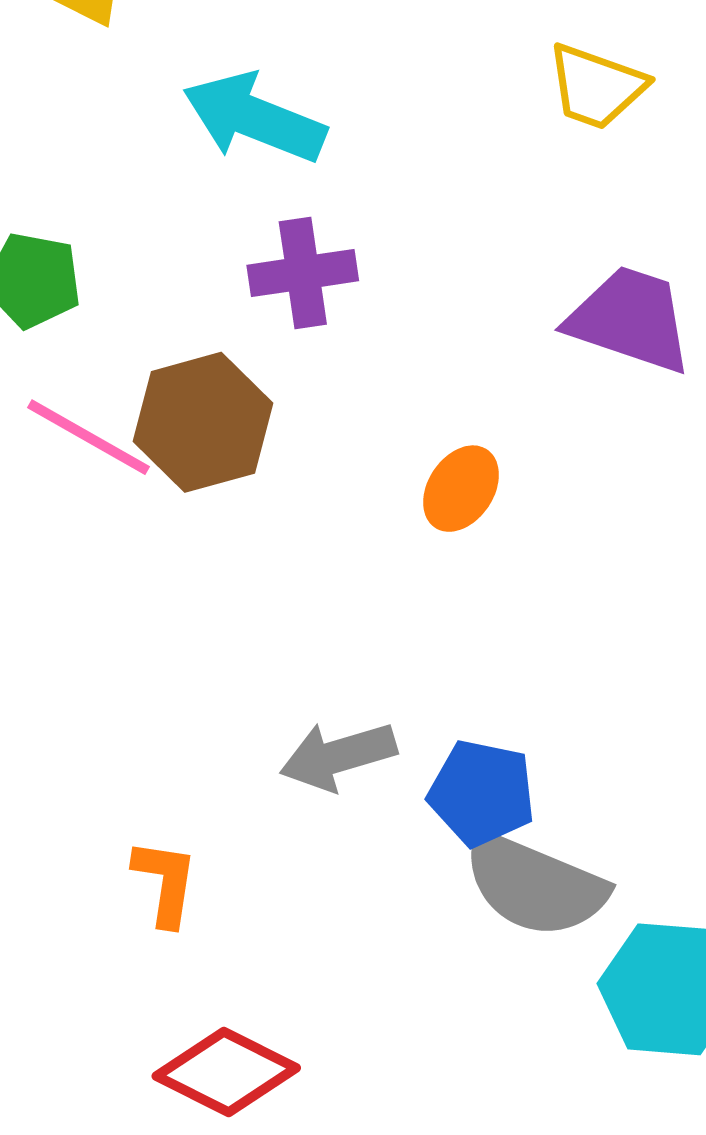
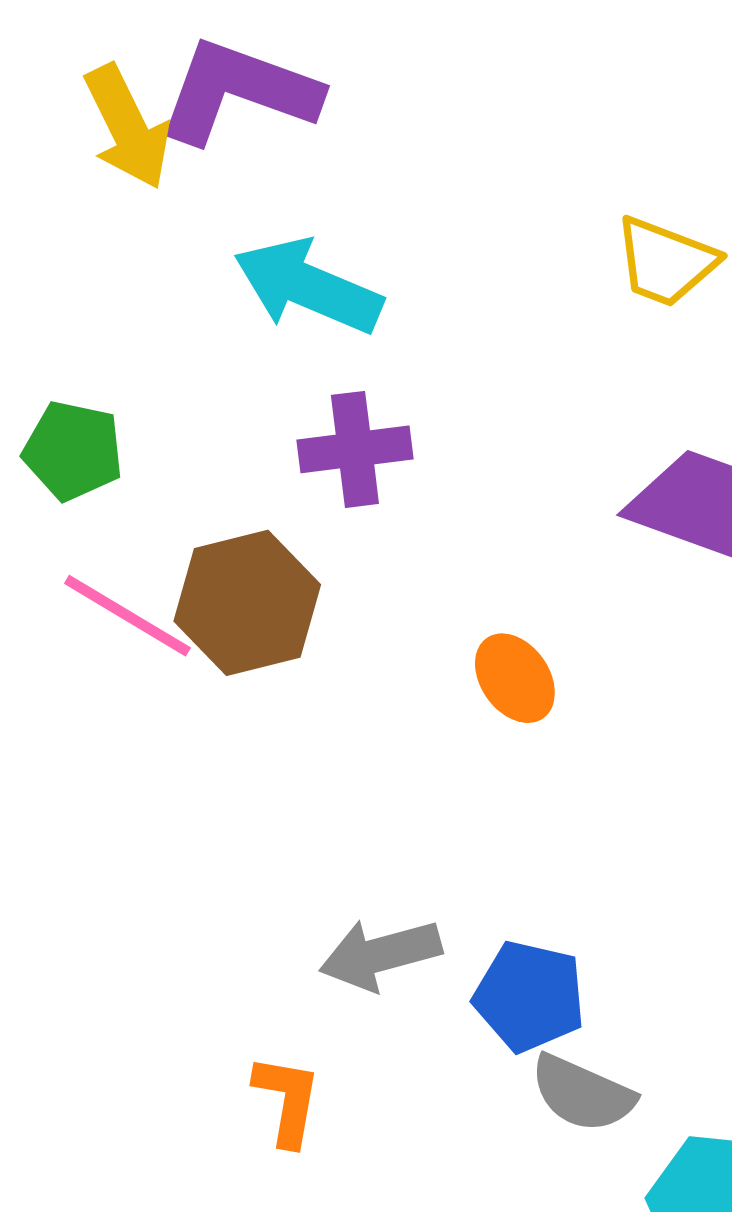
orange ellipse: (461, 489) -> (515, 678), turned -70
orange L-shape: (165, 882) -> (287, 1100), moved
gray semicircle: (535, 885) -> (582, 1093), size x0.7

